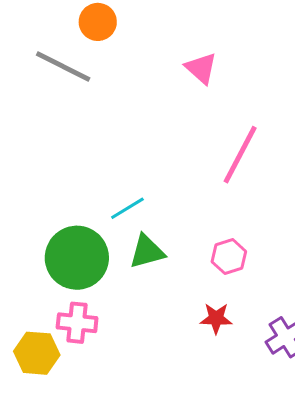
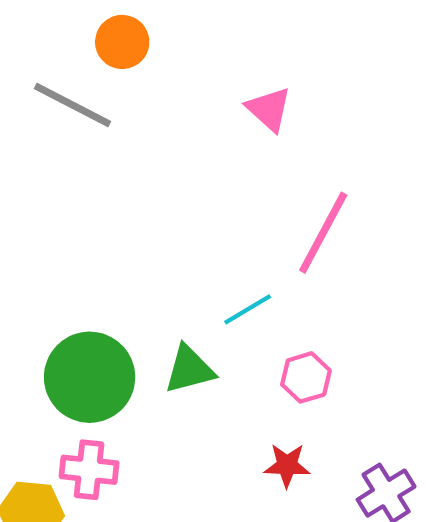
cyan line: (127, 208) -> (248, 309), moved

